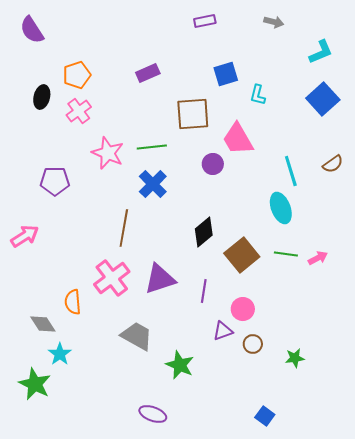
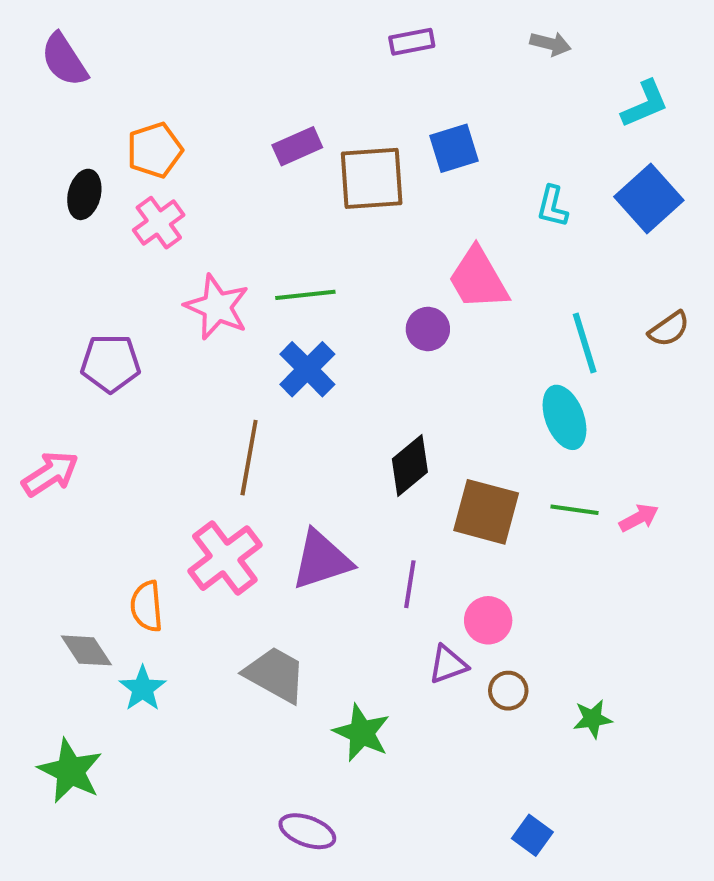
cyan L-shape: (258, 95) -> (552, 206), moved
brown square: (193, 114) -> (372, 178), moved
brown square: (242, 255) -> (486, 512), turned -36
cyan star: (60, 354) -> (143, 689), moved

